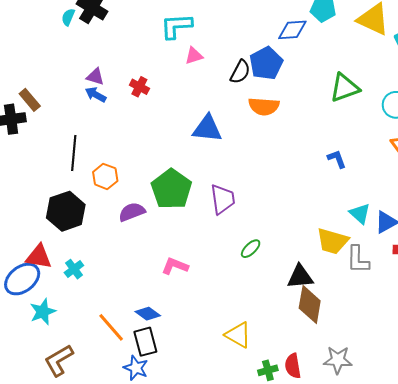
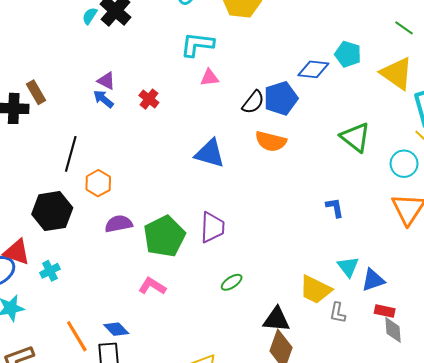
green triangle: (345, 88) -> (355, 137), turned 48
green pentagon: (171, 189) -> (164, 236), moved
gray L-shape: (358, 260) -> (338, 313), size x0.7

